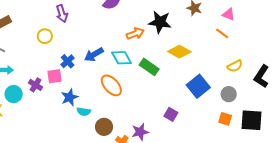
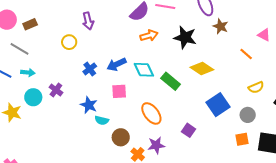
pink triangle: (229, 14) -> (264, 35), moved
orange arrow: (135, 34) -> (149, 35), moved
pink square: (54, 76) -> (119, 91), moved
orange ellipse: (111, 85) -> (151, 113), moved
blue star: (70, 97) -> (89, 105), turned -30
orange square: (225, 119) -> (242, 139), turned -32

